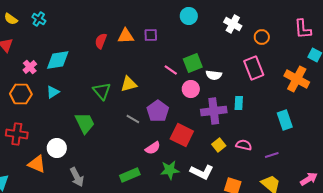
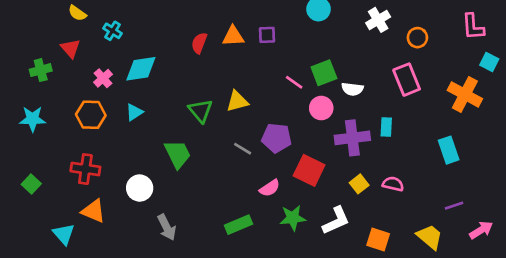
cyan cross: (39, 19) -> (112, 31), moved
white cross: (233, 24) -> (378, 20), turned 30
purple pentagon: (158, 111) -> (276, 138), turned -30
purple line: (272, 155) -> (454, 206), moved
orange triangle: (37, 164) -> (94, 211), moved
white L-shape: (202, 172) -> (336, 221), turned -50

